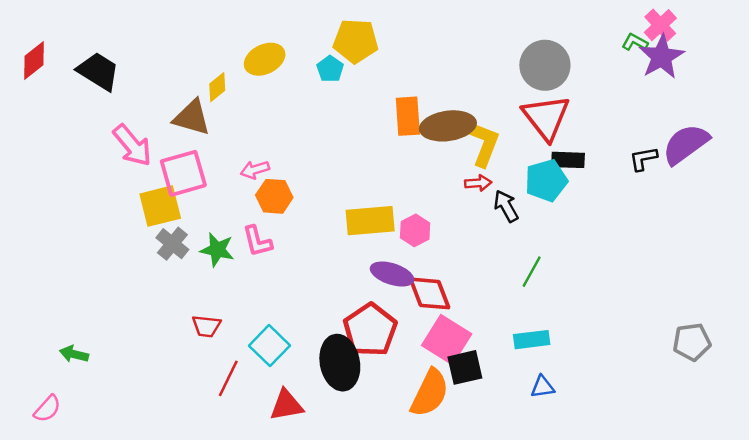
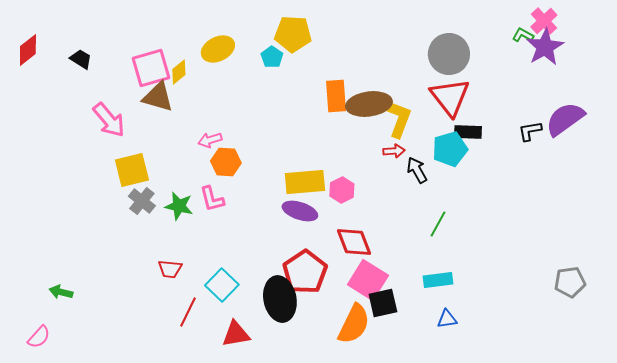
black trapezoid: (98, 71) -> (81, 59), size x0.6
pink square: (183, 173) -> (151, 68), moved
purple ellipse: (392, 274) -> (300, 211), moved

